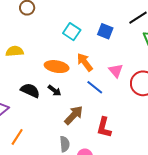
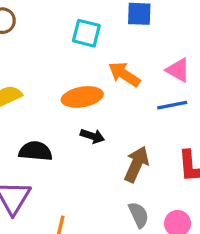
blue line: (95, 87) -> (172, 105), moved, turned -30
black semicircle: (30, 90) -> (35, 151), moved

